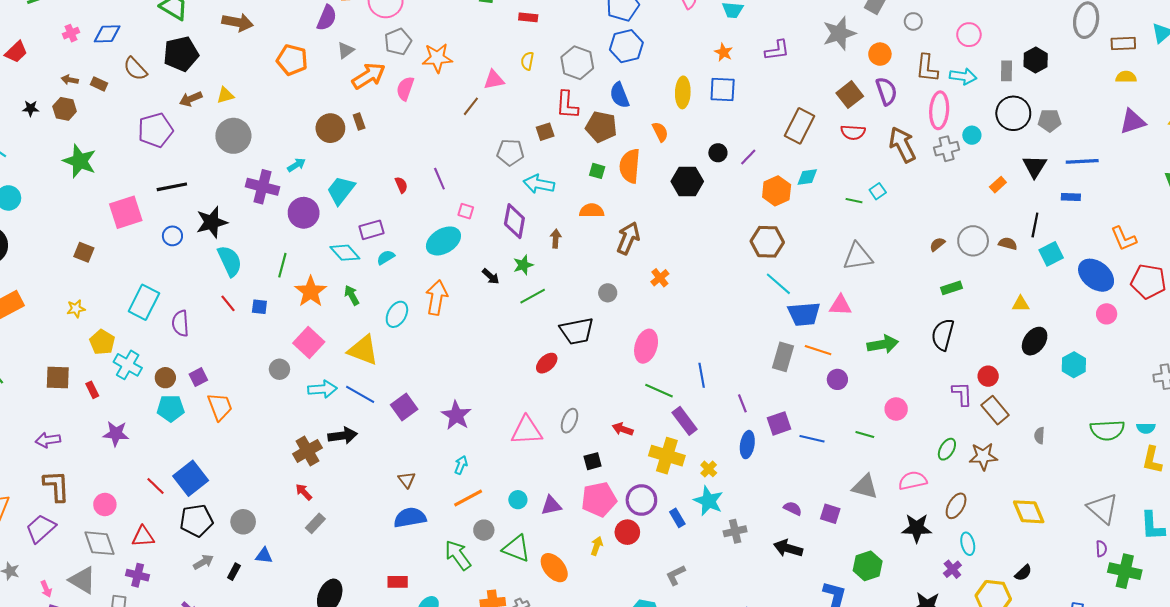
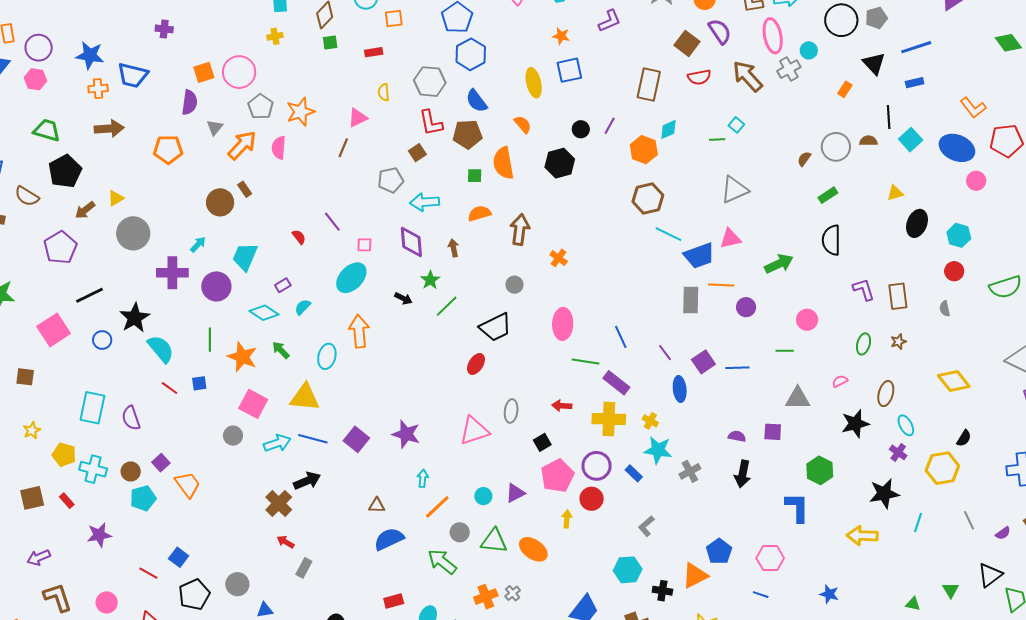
purple rectangle: (372, 230) -> (283, 285), size x0.7
red circle: (988, 376) -> (954, 271), moved
brown rectangle: (995, 410) -> (898, 296), turned 48
brown star: (983, 456) -> (898, 342), size x0.6
blue square: (191, 478) -> (179, 557), size x0.6
brown triangle: (407, 480) -> (377, 505), turned -36
pink semicircle: (913, 481) -> (840, 381), size x0.6
black arrow: (788, 548) -> (743, 474), turned -80

